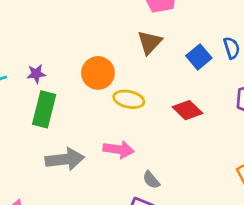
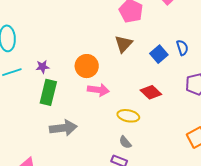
yellow ellipse: (129, 99) -> (128, 116), moved
pink arrow: (119, 150) -> (98, 90), moved

